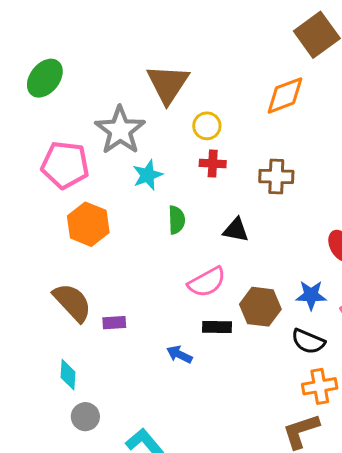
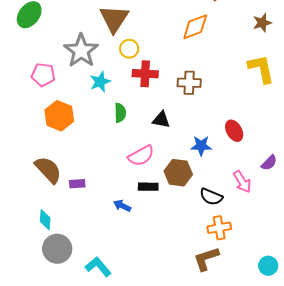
yellow circle: (207, 126) -> (129, 49), moved
red cross: (213, 163) -> (145, 74), size x1.4
pink pentagon: (65, 165) -> (43, 75), size x0.7
blue star: (311, 295) -> (201, 146), moved
gray circle: (85, 417) -> (57, 249), size x1.5

